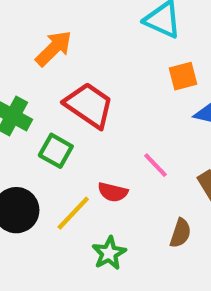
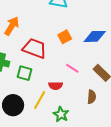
orange square: (183, 76) -> (65, 37), moved

